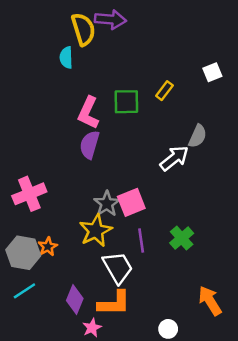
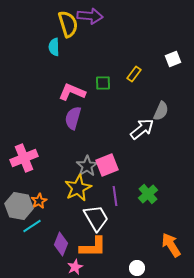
green square: (126, 102) -> (103, 83), size x0.7
pink L-shape: (88, 113) -> (72, 92), turned 88
cyan line: (24, 291) -> (32, 226), moved

